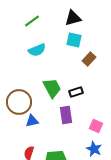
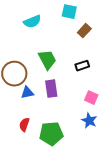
black rectangle: (76, 92) -> (82, 66), moved
purple rectangle: (66, 115) -> (51, 89), moved

